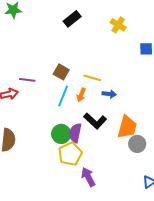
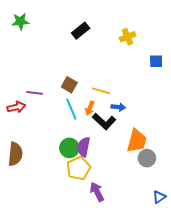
yellow cross: (118, 25) -> (128, 37), turned 35
cyan line: (63, 96) -> (71, 109), turned -45
black L-shape: (95, 121) -> (104, 121), moved

